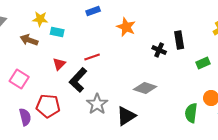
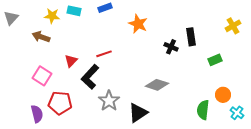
cyan rectangle: (57, 32) -> (74, 11), moved
pink square: (19, 79) -> (42, 76), moved

